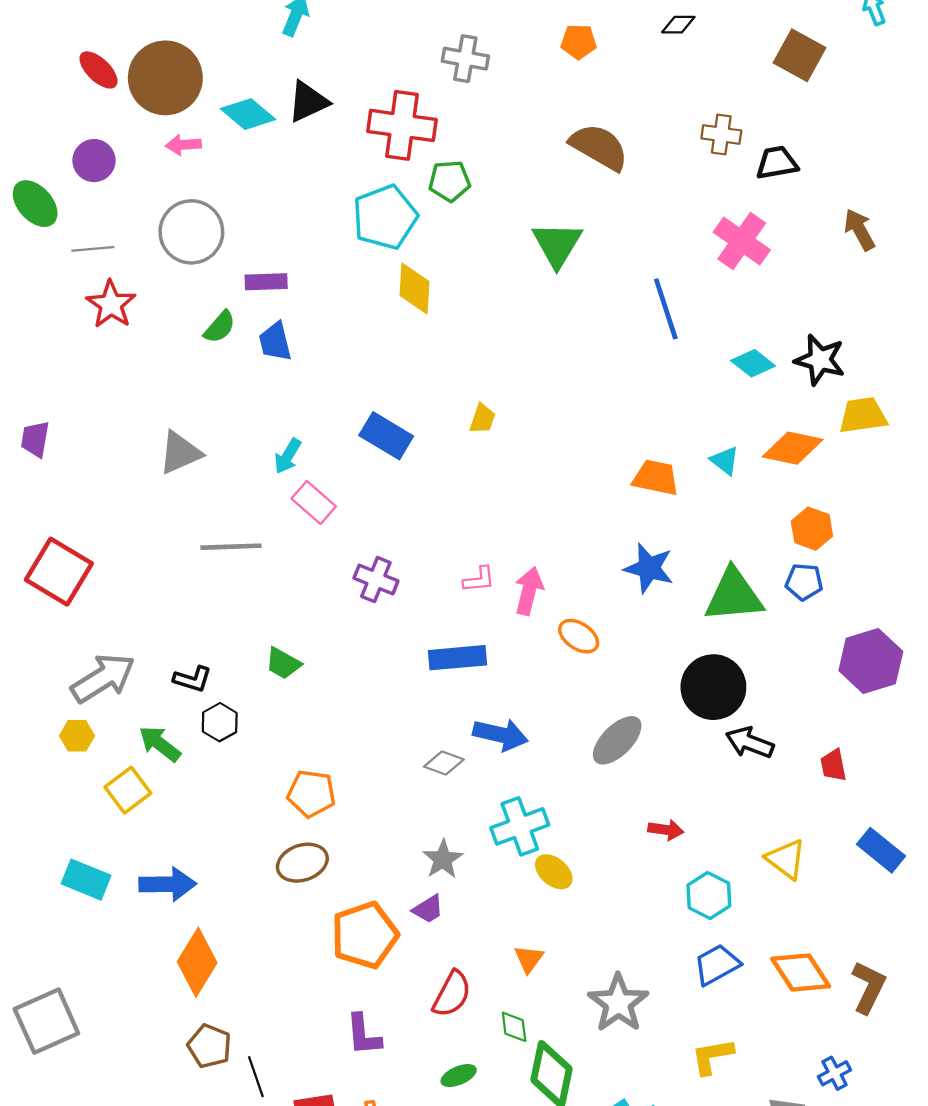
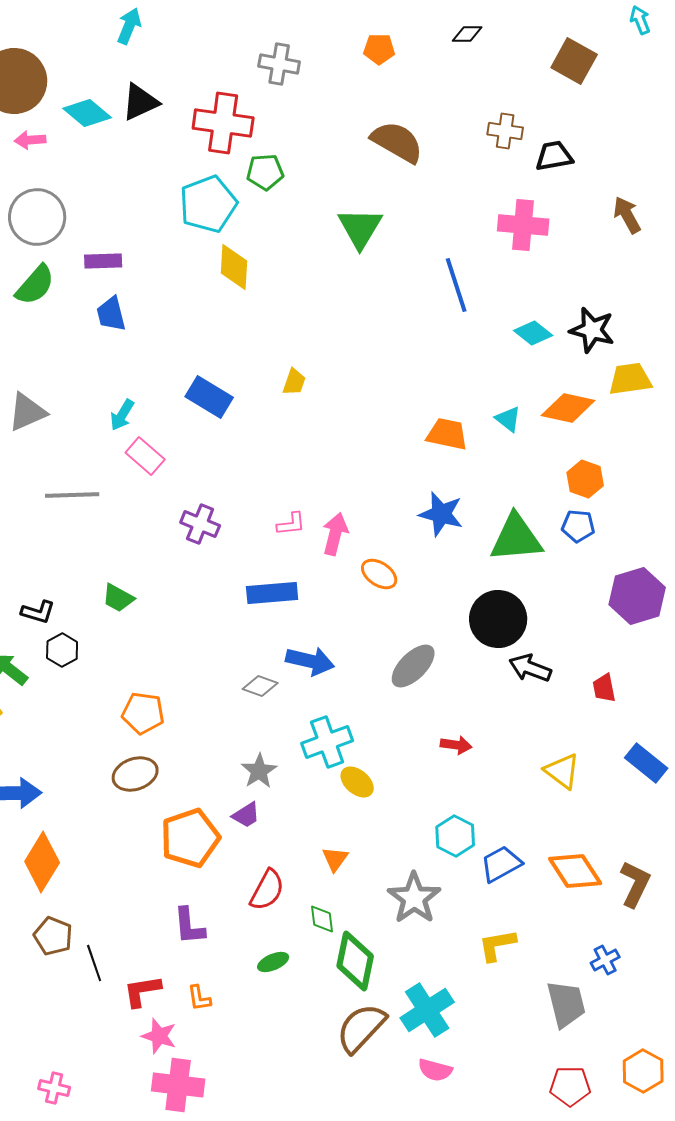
pink cross: (742, 241) -> (523, 225), turned -30
green semicircle: (220, 327) -> (35, 285), moved, size x1.4
cyan hexagon: (709, 895) -> (455, 836), moved

